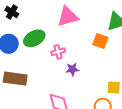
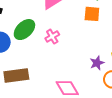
purple star: (72, 69) -> (97, 63), moved

